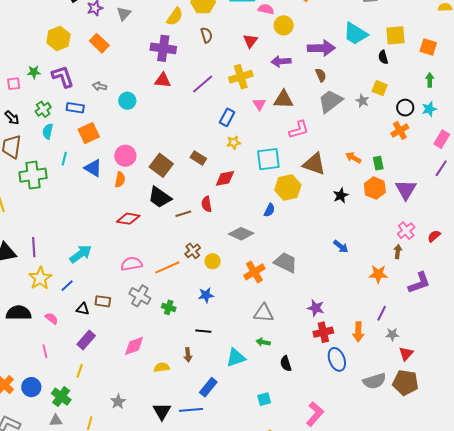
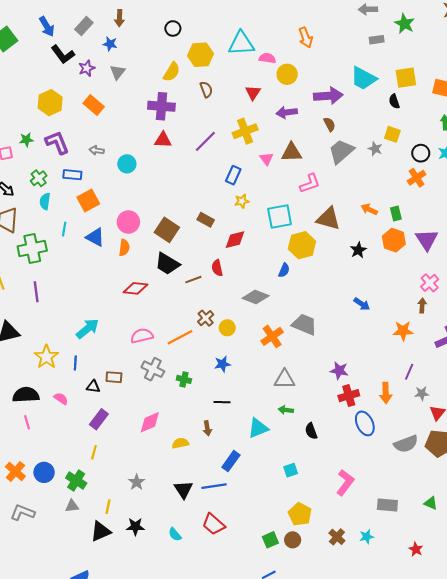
purple line: (34, 247) -> (36, 292), moved
blue line: (67, 286) -> (75, 363), turned -40
pink line: (45, 351) -> (27, 422), moved

